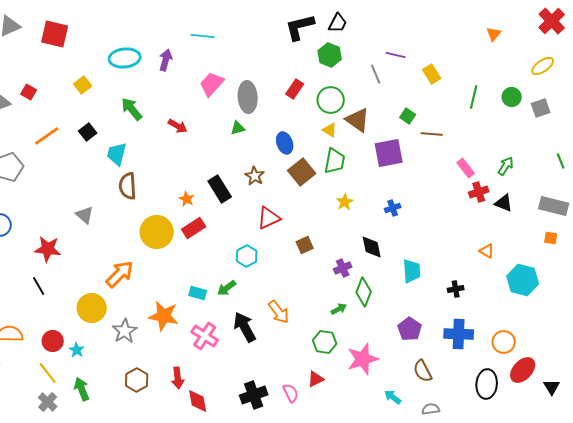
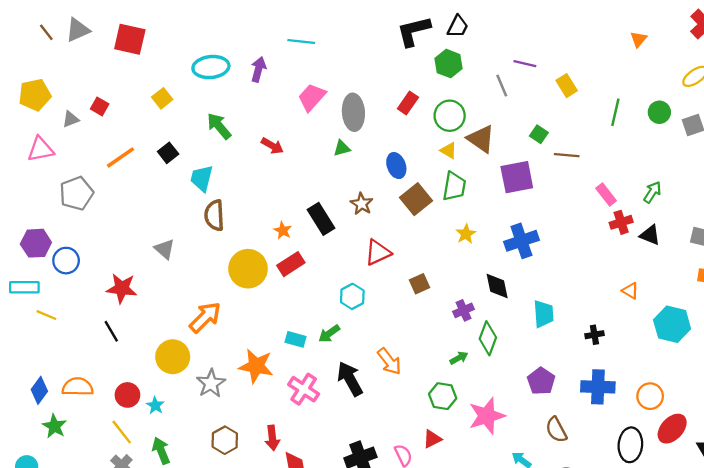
blue cross: (393, 208) -> (521, 241), size x1.8

